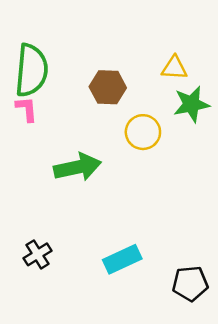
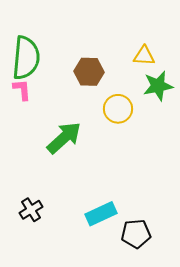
green arrow: (77, 167) -> (64, 138), turned -30
black pentagon: (190, 284) -> (136, 234), moved

